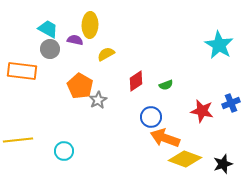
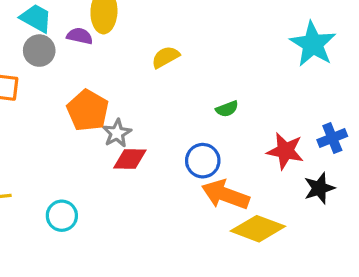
yellow semicircle: (106, 54) -> (165, 57), moved
red diamond: (136, 81) -> (130, 159), moved, turned 35
black star: (223, 164) -> (319, 188), moved

